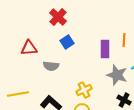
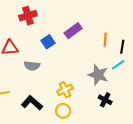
red cross: (58, 17) -> (28, 16), moved, turned 30
purple rectangle: (105, 49) -> (73, 31), moved, turned 54

